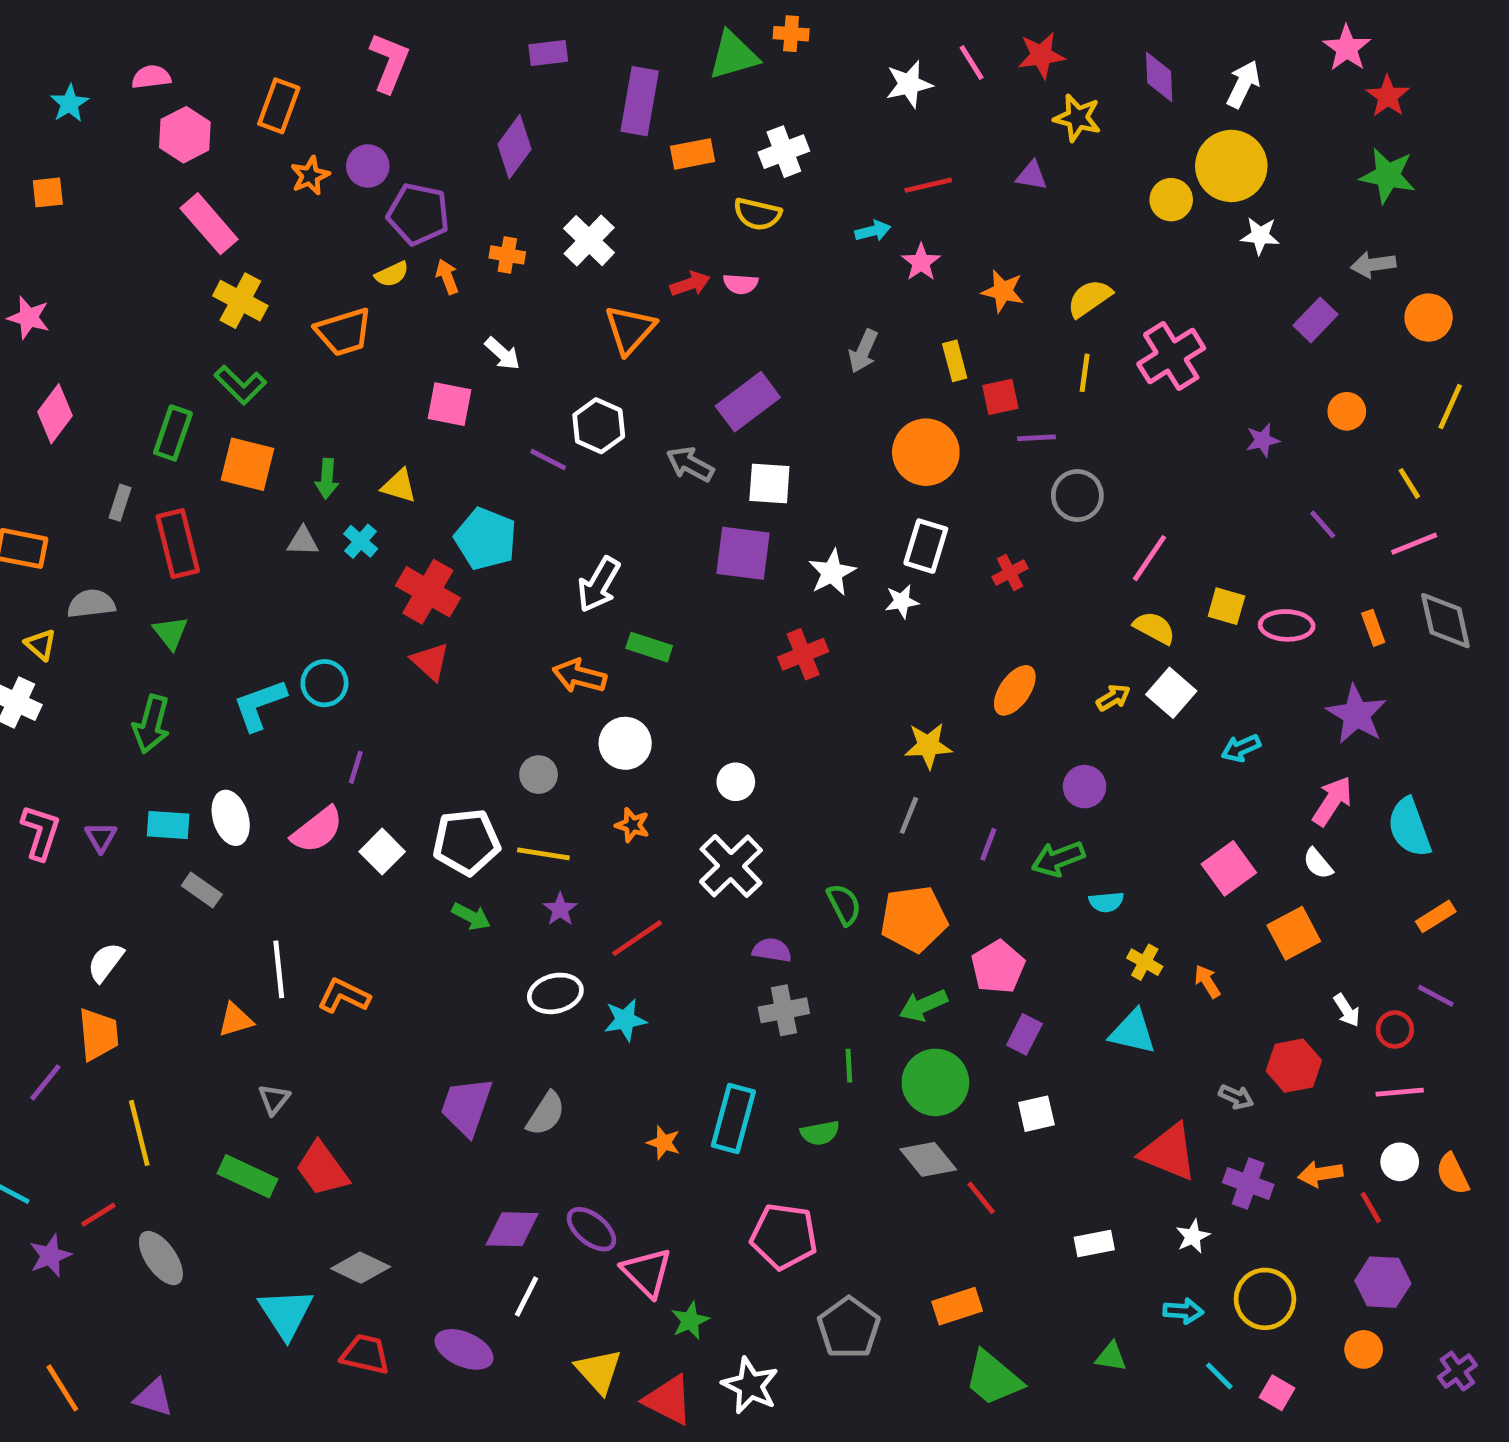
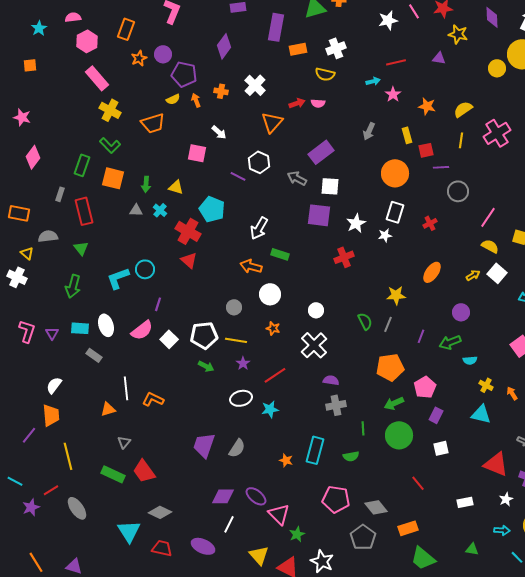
green semicircle: (844, 904) -> (365, 321), moved
gray diamond: (928, 1159) -> (376, 507), moved

